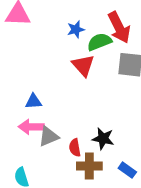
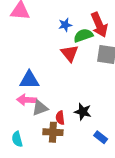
blue triangle: (33, 101) -> (29, 80), size x1.5
brown cross: (89, 166) -> (53, 132), moved

